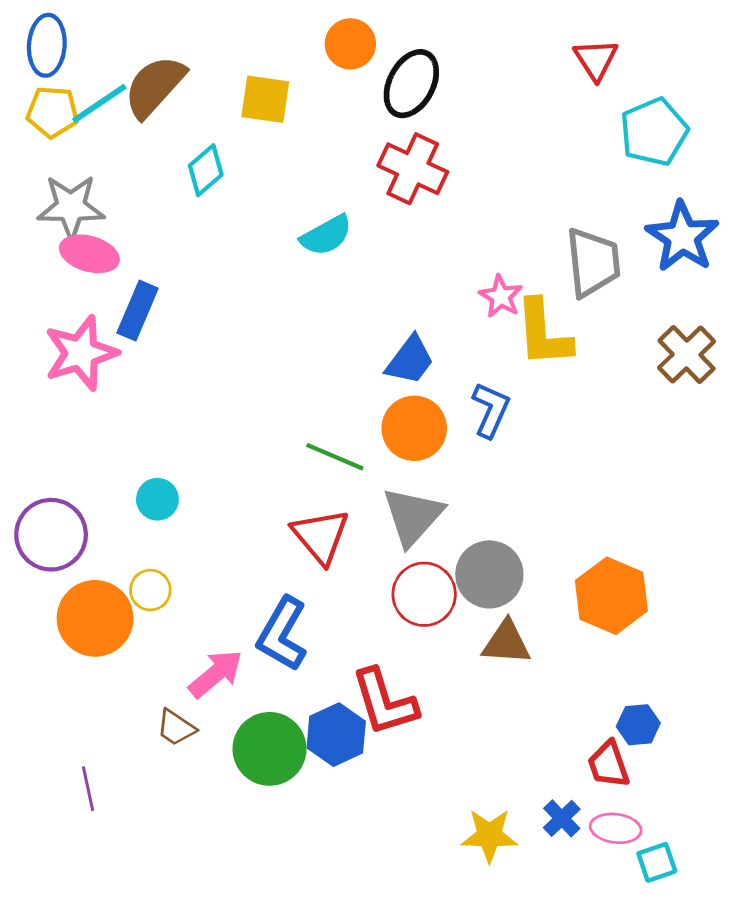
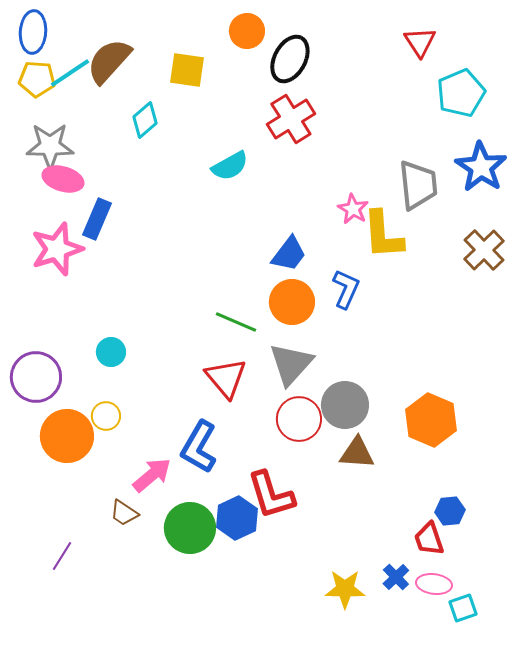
red cross: (413, 169) -> (291, 119), turned 33
purple line: (88, 789) -> (62, 556), turned 44

